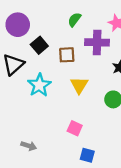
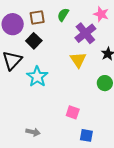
purple cross: (97, 42) -> (85, 33), turned -35
brown square: (67, 55) -> (37, 18), moved
yellow triangle: (79, 85) -> (78, 60), moved

